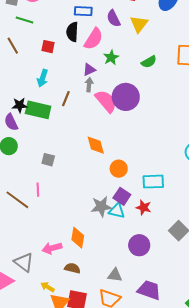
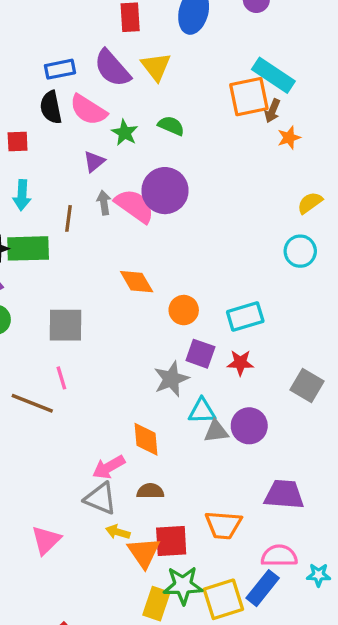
purple semicircle: (114, 18) -> (112, 68), size x1.4
pink semicircle: (94, 39) -> (88, 110), turned 105
green semicircle: (149, 62) -> (171, 126), moved, turned -112
gray arrow: (89, 85) -> (104, 203), moved
gray square: (48, 160) -> (66, 325), size x1.6
cyan triangle: (117, 211) -> (202, 411), moved
gray triangle: (24, 262) -> (100, 498), moved
gray triangle: (115, 275) -> (216, 431), moved

